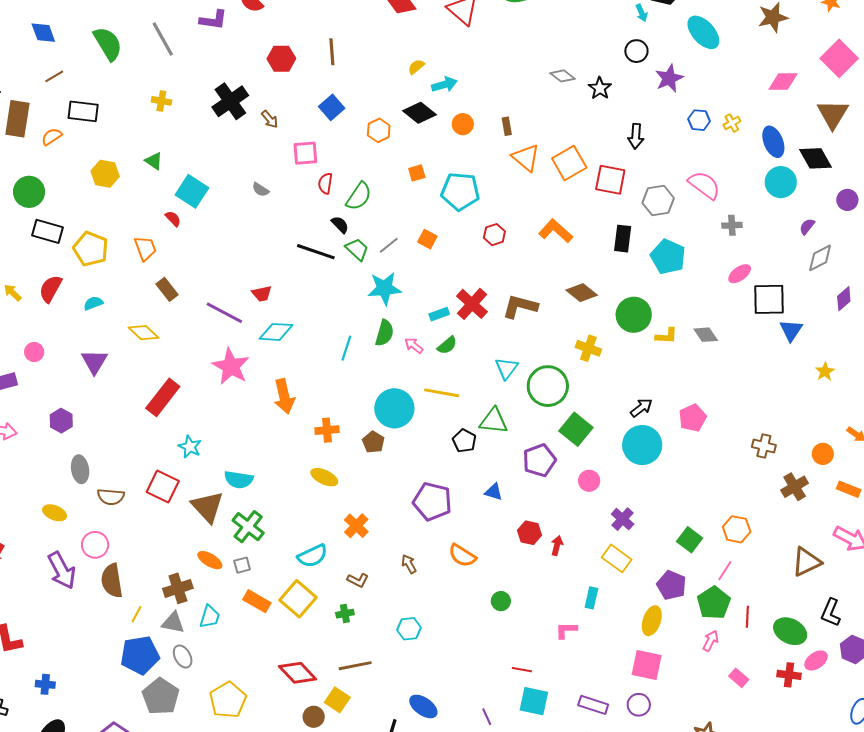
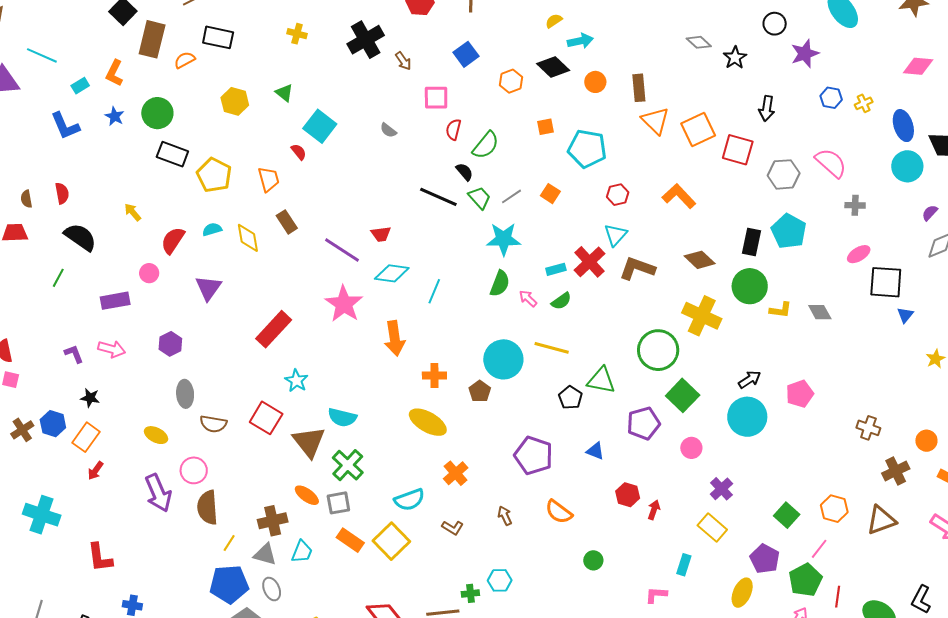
brown rectangle: (507, 126) -> (639, 88), size x1.5
black rectangle: (623, 239) -> (751, 242), moved
red semicircle: (50, 289) -> (173, 240), moved
blue triangle: (791, 330) -> (905, 315), size x0.7
yellow diamond: (143, 333) -> (248, 238), moved, turned 32
cyan line: (346, 348) -> (434, 291), moved
yellow cross: (588, 348) -> (702, 316), size x1.5
cyan triangle: (507, 368) -> (616, 235), moved
yellow ellipse: (324, 477) -> (428, 422), size x1.4
brown triangle: (806, 562) -> (881, 520), moved
gray square: (242, 565) -> (338, 503), size x1.4
green cross: (345, 614) -> (470, 593), moved

